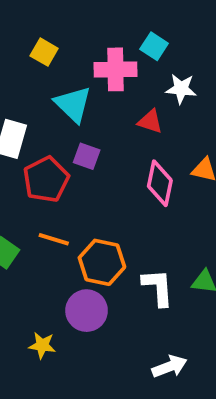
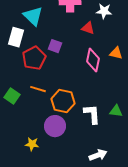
cyan triangle: (73, 104) -> (33, 16), moved

